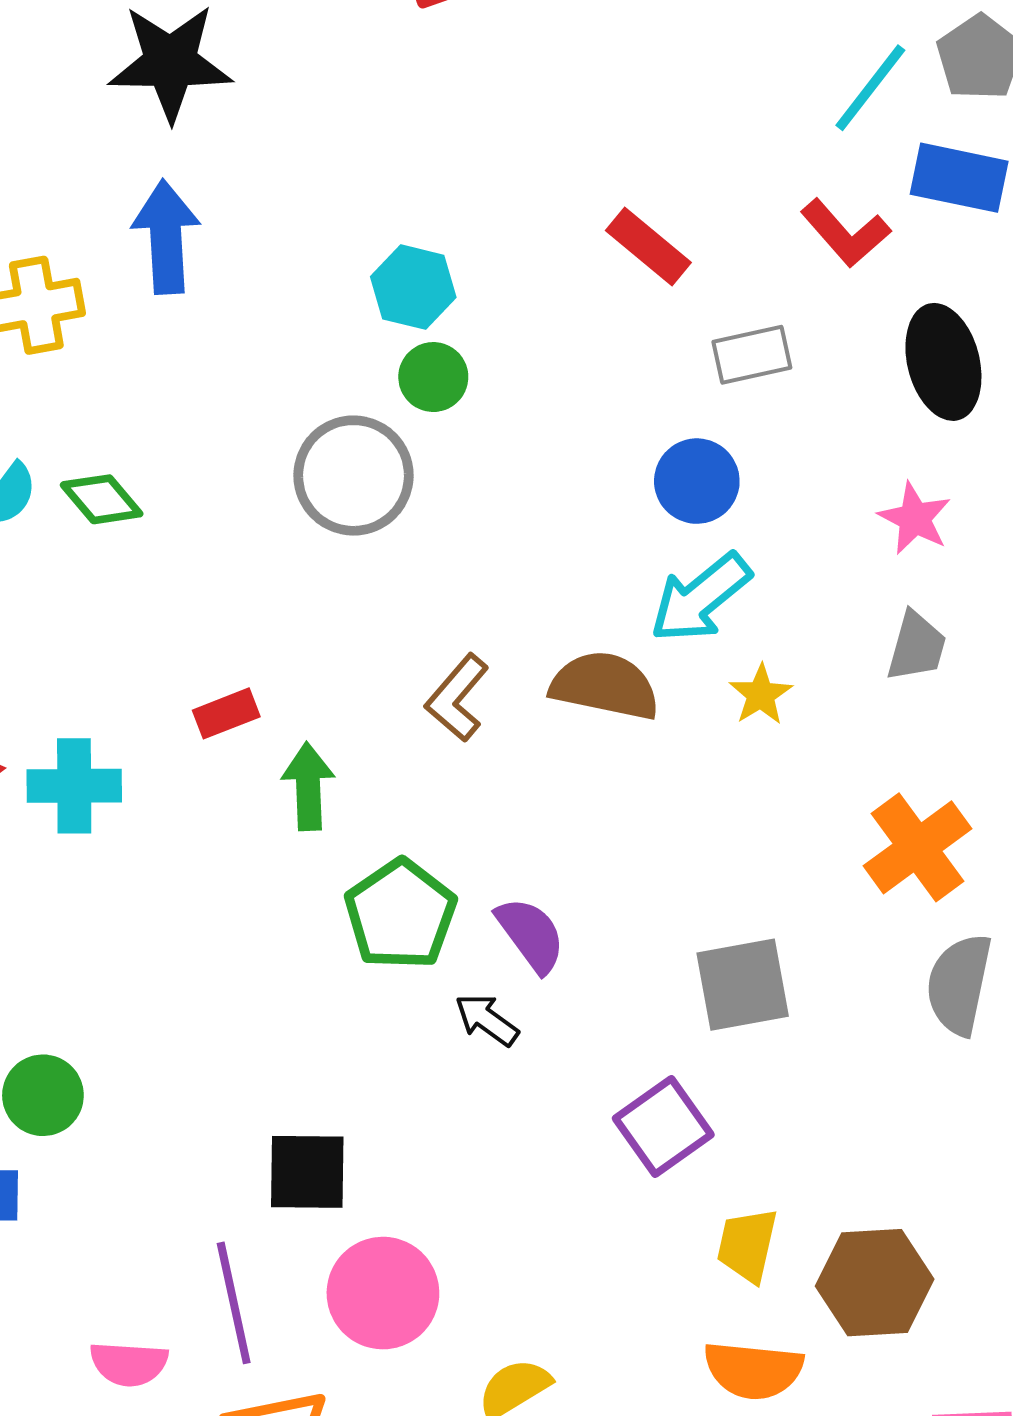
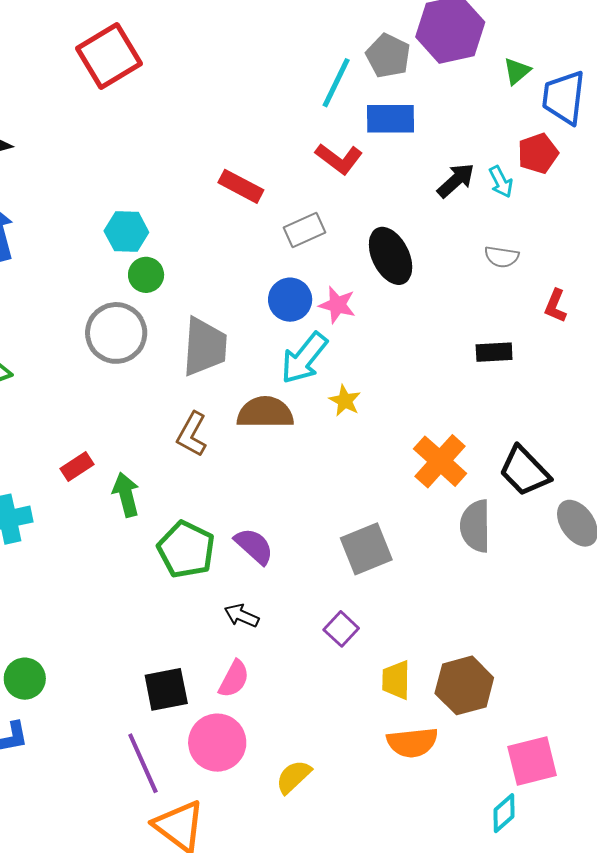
black ellipse: (943, 362) -> (391, 256), moved
pink star: (915, 518) -> (337, 305), moved
gray trapezoid: (916, 646) -> (205, 347), moved, size x1.6
black arrow: (487, 1020) -> (242, 616), moved
purple square: (663, 1127) -> (341, 629), size x0.7
pink semicircle: (129, 1364) -> (234, 679), moved, turned -54

